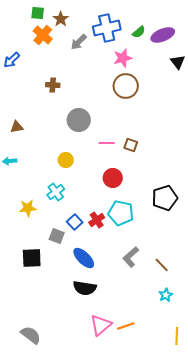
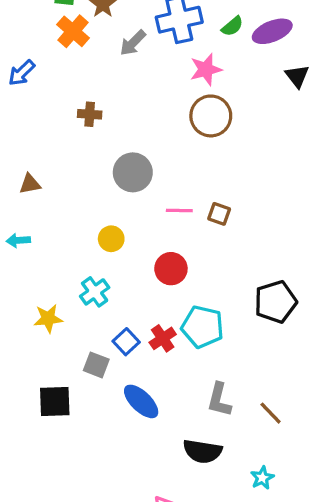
red circle: (113, 178) -> (171, 269), moved
gray L-shape: (131, 257) -> (219, 400), turned -35
black semicircle: (85, 288) -> (202, 451), moved
cyan star: (166, 295) -> (262, 478), moved

